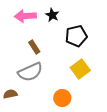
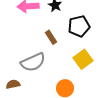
brown rectangle: (34, 47) -> (51, 37), moved

